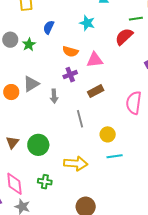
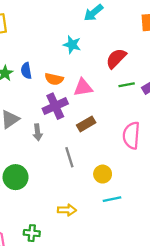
green line: (136, 19) -> (127, 85), moved
blue semicircle: (49, 27) -> (26, 71), moved, turned -32
purple cross: (70, 75) -> (55, 106), size x1.5
green circle: (38, 145) -> (16, 177), moved
yellow arrow: (76, 164) -> (67, 210), size x0.7

